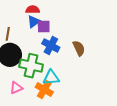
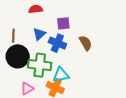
blue triangle: (34, 22) -> (39, 34), moved
purple square: (44, 27) -> (63, 23), moved

